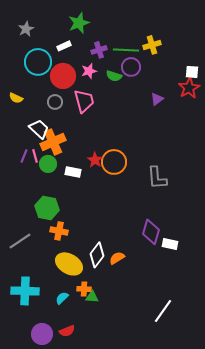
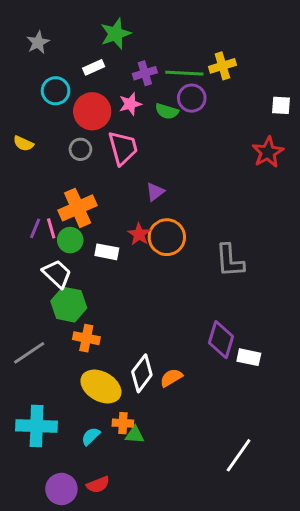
cyan circle: (38, 62) -> (56, 91), size x0.7
red star: (189, 88) -> (268, 152), moved
purple triangle: (157, 99) -> (155, 192), moved
white trapezoid: (39, 129) -> (57, 274), moved

